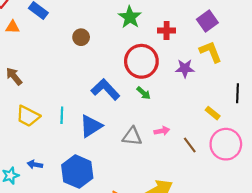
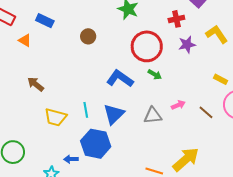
orange triangle: (13, 27) -> (25, 40), turned 40
red cross: (167, 31) -> (176, 19), moved
yellow L-shape: (211, 52) -> (217, 34), moved
blue hexagon: (77, 172) -> (96, 144), moved

